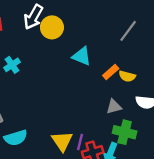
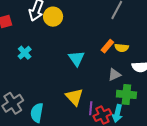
cyan triangle: (82, 56) -> (76, 58), moved, turned 42
cyan semicircle: (16, 138) -> (37, 113), turned 126
yellow triangle: (62, 141) -> (74, 97), moved

